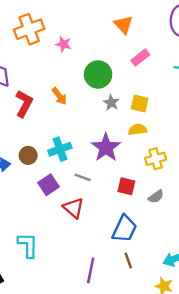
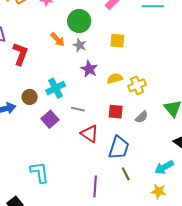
orange arrow: (59, 96) -> (58, 39), moved
gray star: (111, 103) -> (80, 45), moved
yellow semicircle: (138, 130) -> (115, 78), moved
purple star: (106, 148) -> (89, 69), moved, size x0.7
red triangle: (74, 208) -> (89, 134), moved

